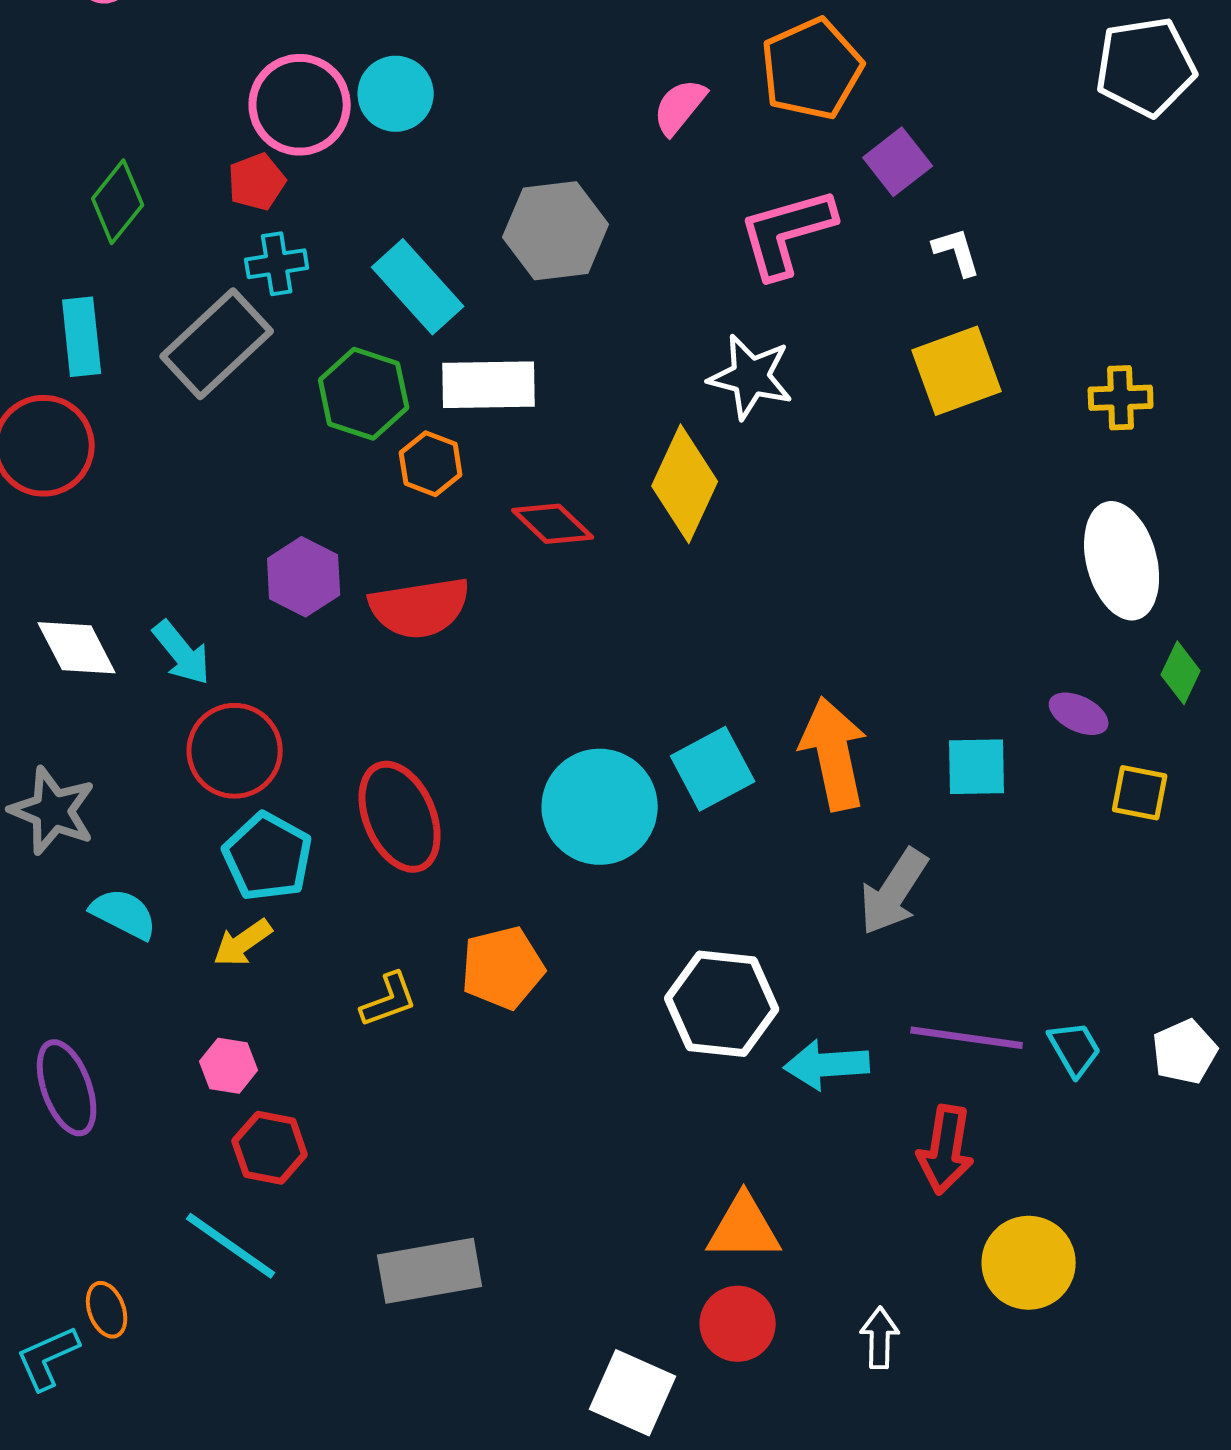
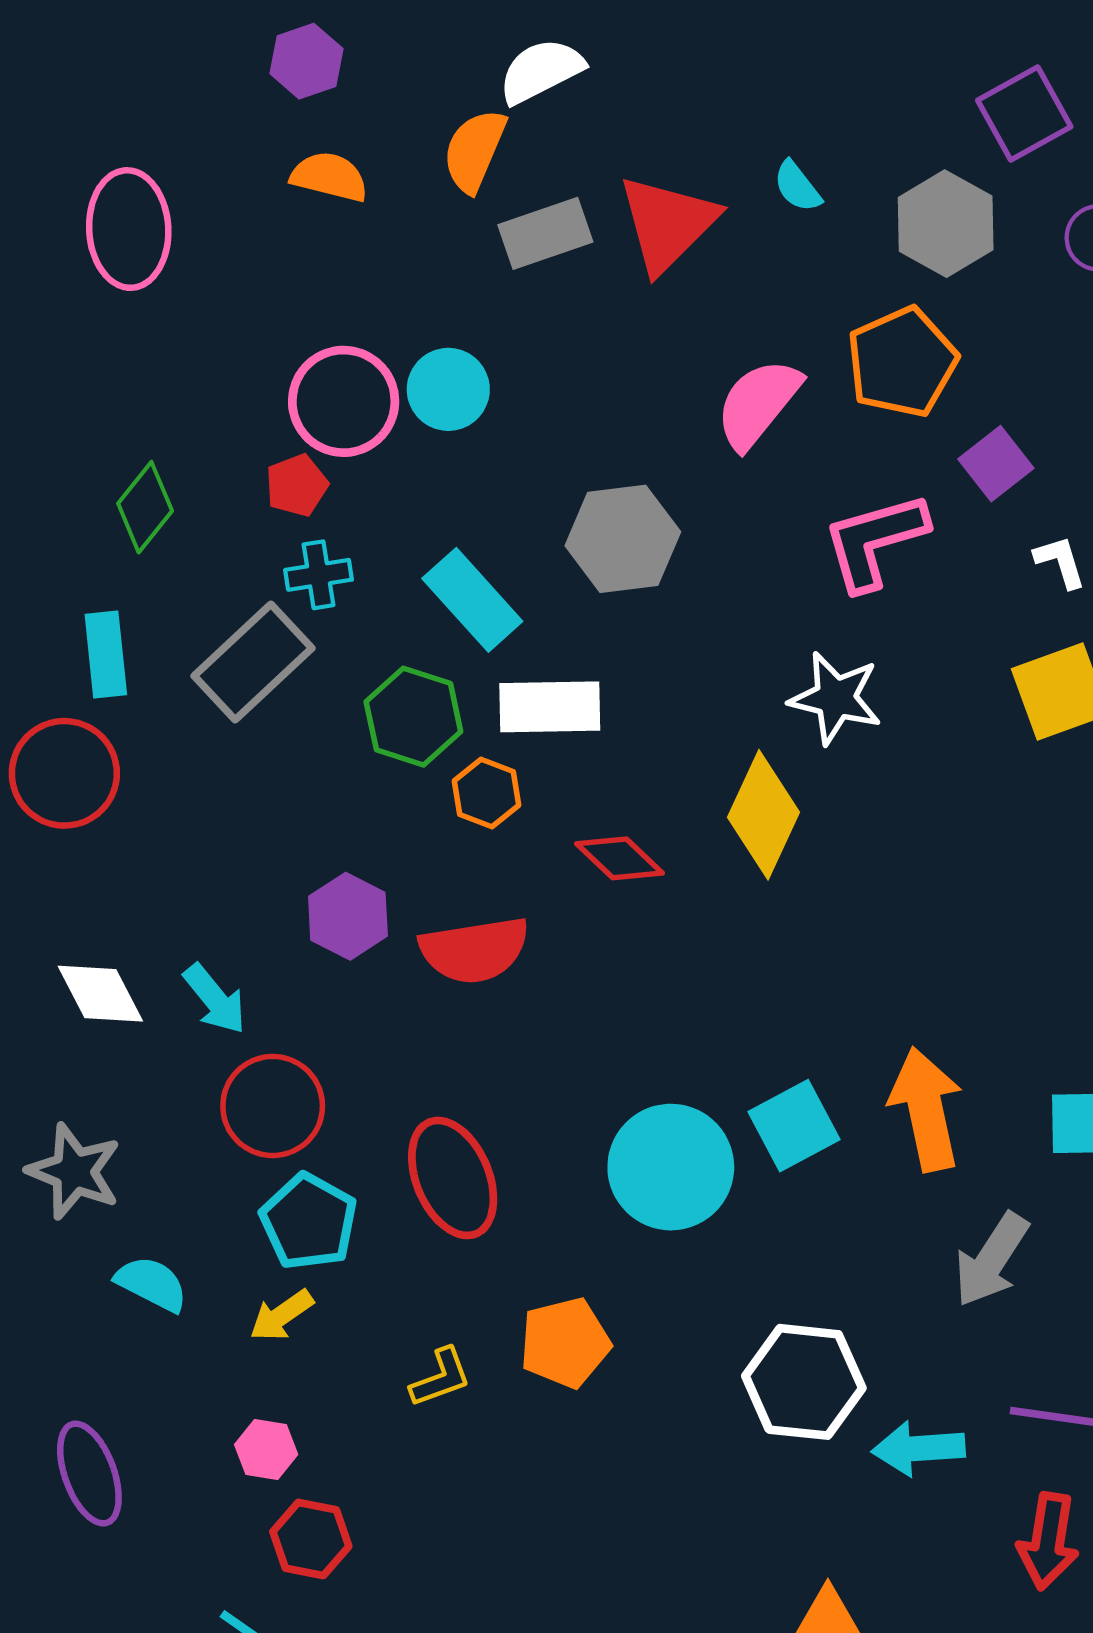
pink semicircle: (680, 107) -> (758, 404), size x1.5

